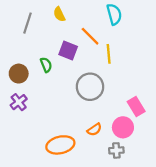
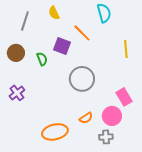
yellow line: (109, 54) -> (126, 49), moved
brown circle: (19, 74) -> (16, 53), moved

